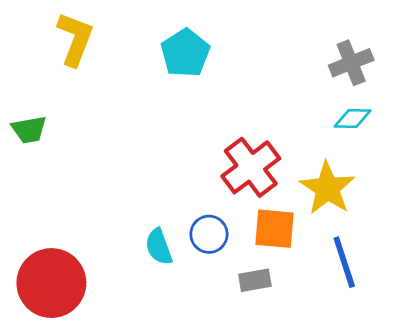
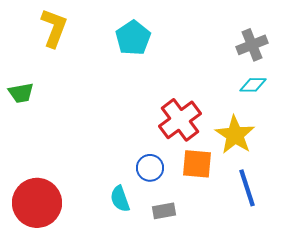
cyan semicircle: (159, 247) -> (120, 199), moved
gray rectangle: (255, 280) -> (164, 211), moved

